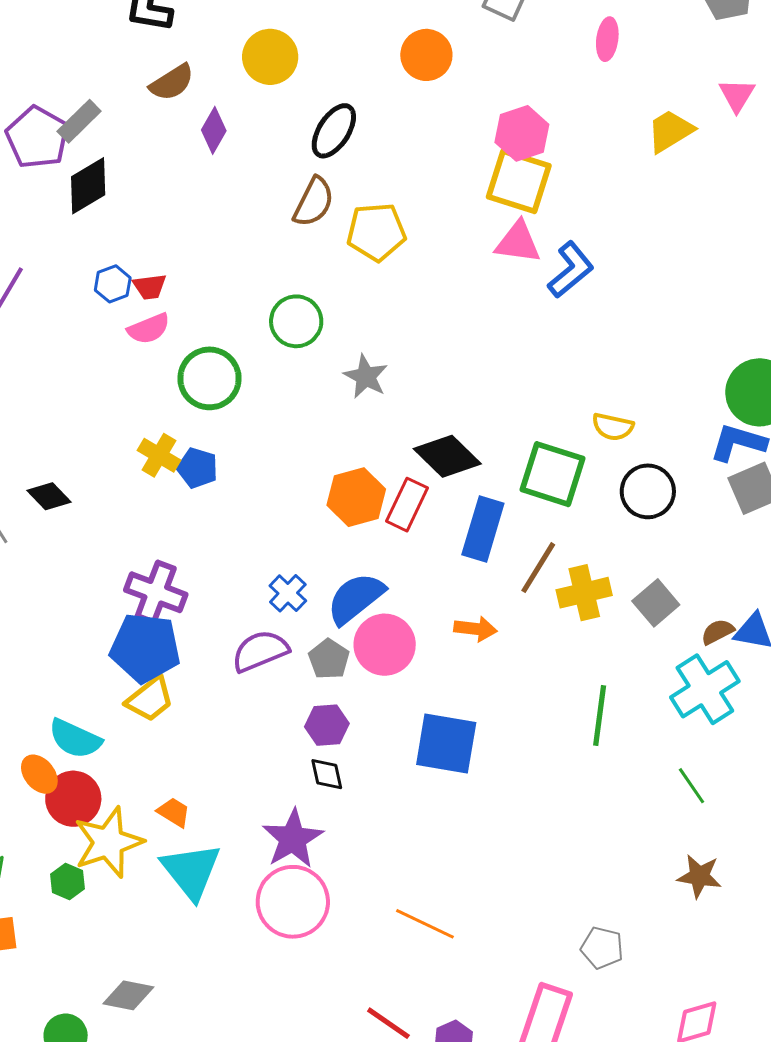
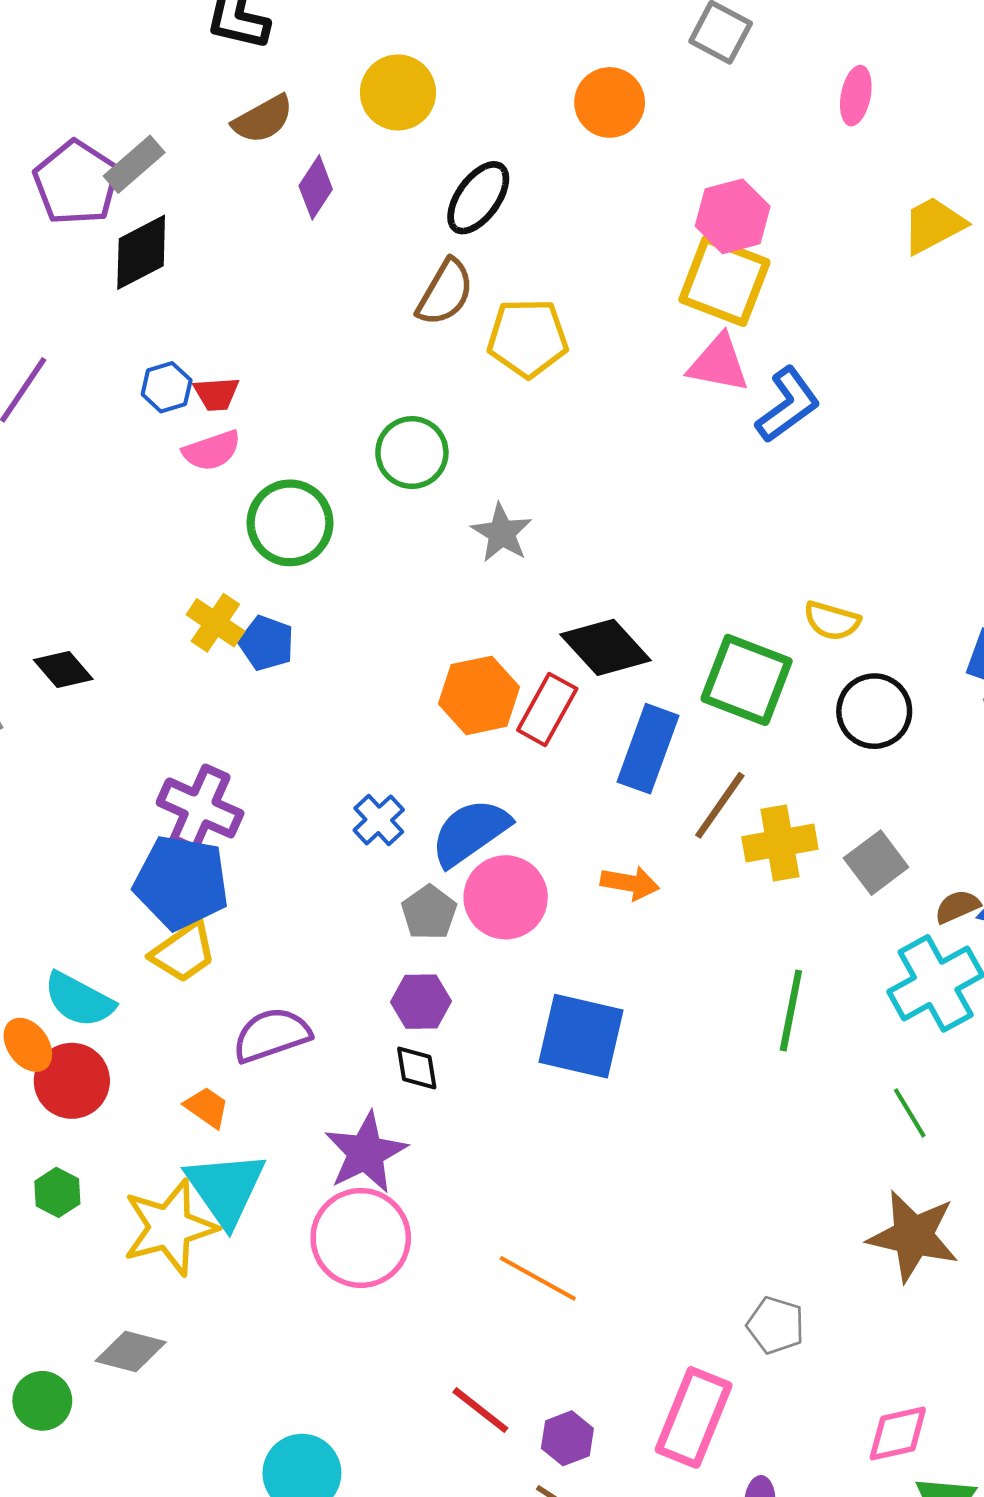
purple semicircle: (260, 651) -> (272, 1035), moved
yellow star: (108, 842) -> (170, 1227), moved
brown star: (699, 876) -> (913, 1236), size x1.5

